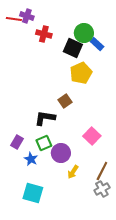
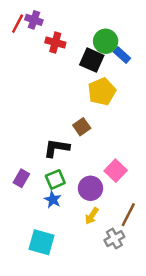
red line: (14, 19) -> (18, 24), turned -70
purple circle: (61, 153) -> (90, 188), moved
blue star: (31, 159) -> (53, 200), moved
gray cross: (102, 189) -> (114, 239), moved

